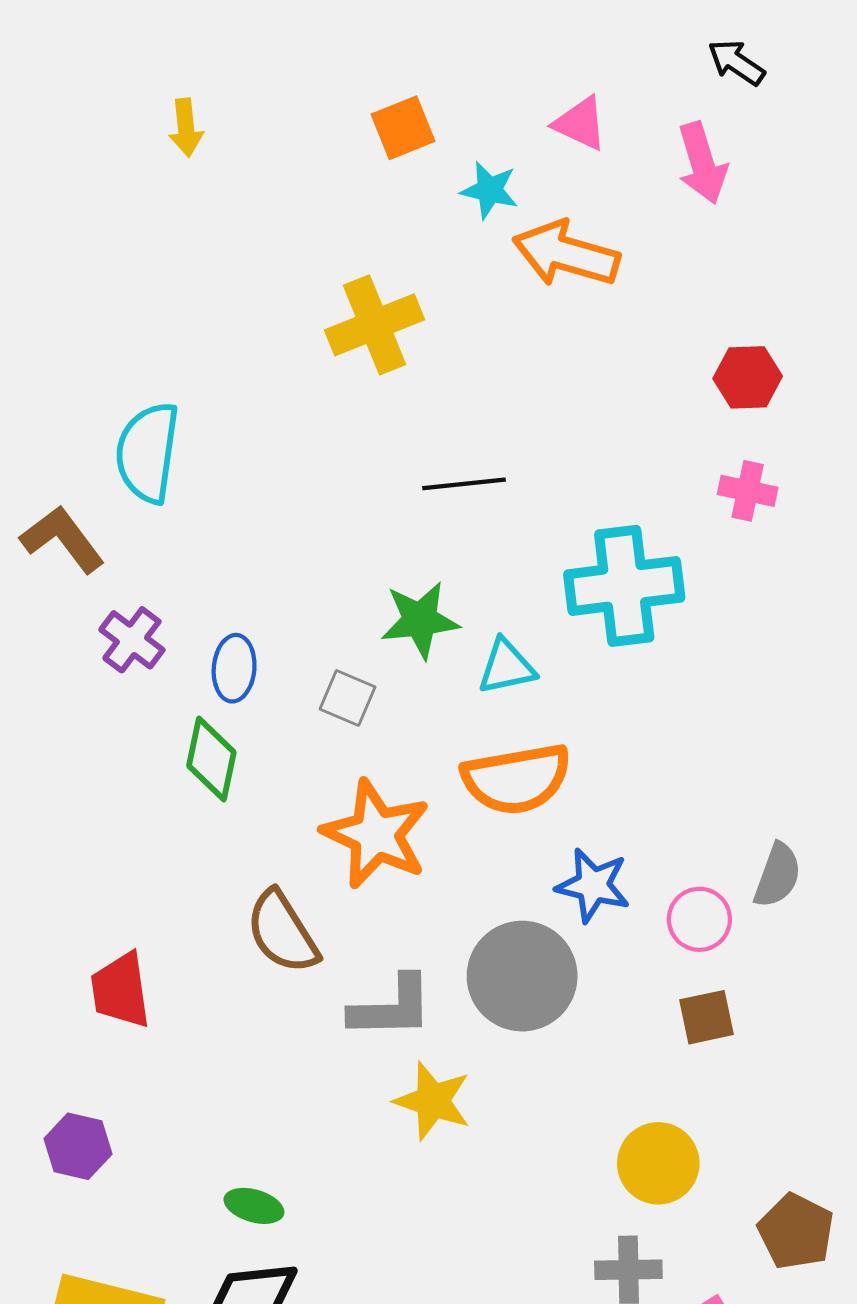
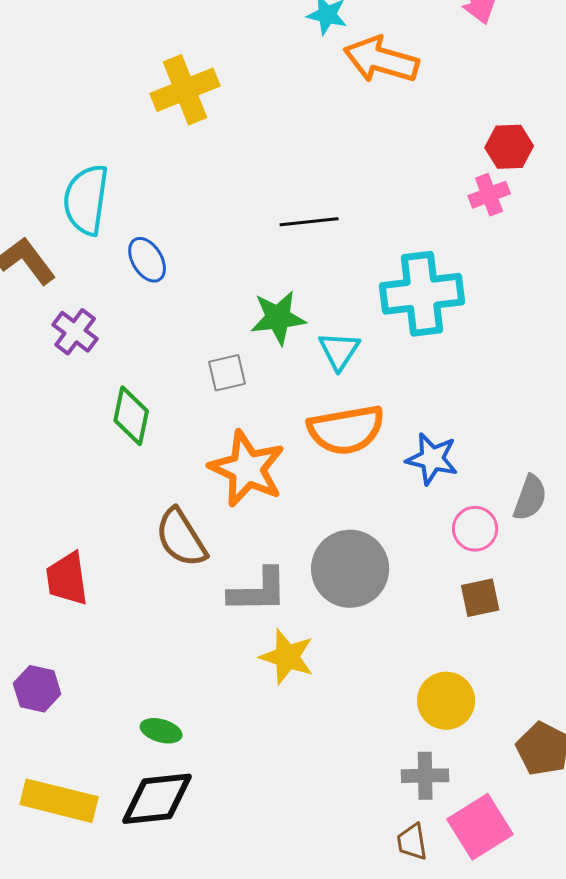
yellow cross: (375, 325) -> (185, 90), moved
pink cross: (748, 491) -> (489, 195), moved, turned -33
cyan triangle: (506, 667) -> (339, 351), turned -45
blue ellipse: (234, 668) -> (147, 260), moved, turned -36
gray square: (348, 698) -> (227, 373), turned -36
blue star: (593, 885) -> (432, 459), moved

